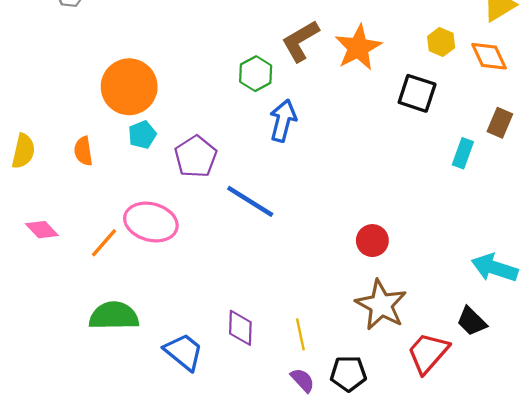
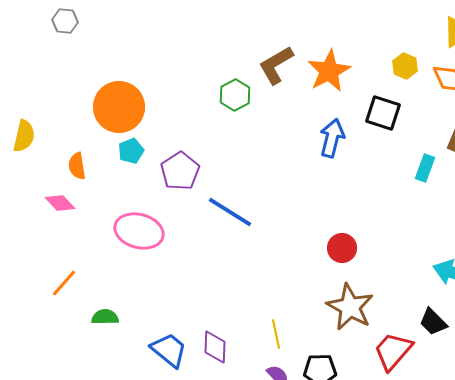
blue arrow: (283, 121) -> (332, 138), moved
yellow semicircle: (23, 151) -> (24, 136), moved
pink diamond: (42, 230) -> (60, 203), moved
orange line: (104, 243) -> (64, 283), moved
green semicircle: (114, 316) -> (105, 317), size x0.6
purple diamond: (240, 328) -> (215, 347), moved

